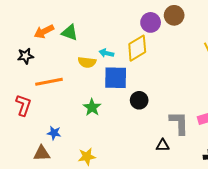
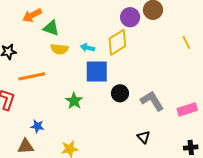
orange arrow: (44, 31) -> (32, 15), moved
yellow semicircle: (87, 62) -> (59, 49), moved
gray L-shape: (179, 123) -> (152, 101), moved, turned -30
black triangle: (163, 145) -> (144, 137), turned 48

